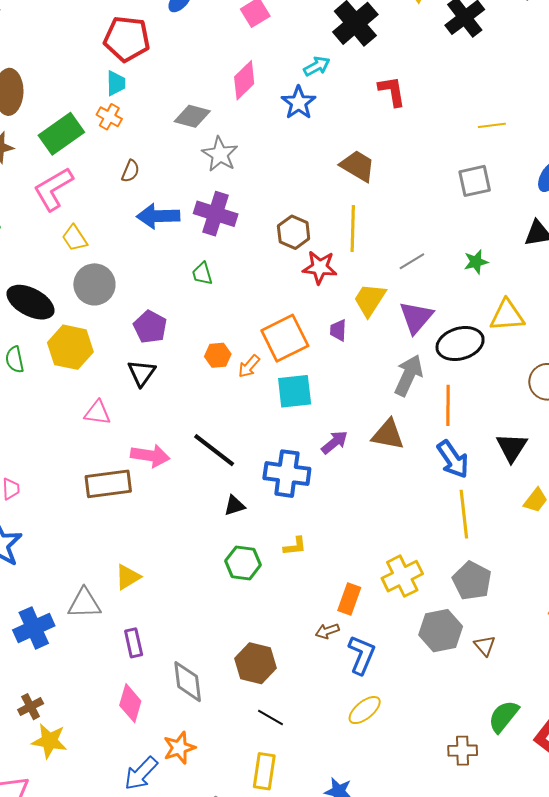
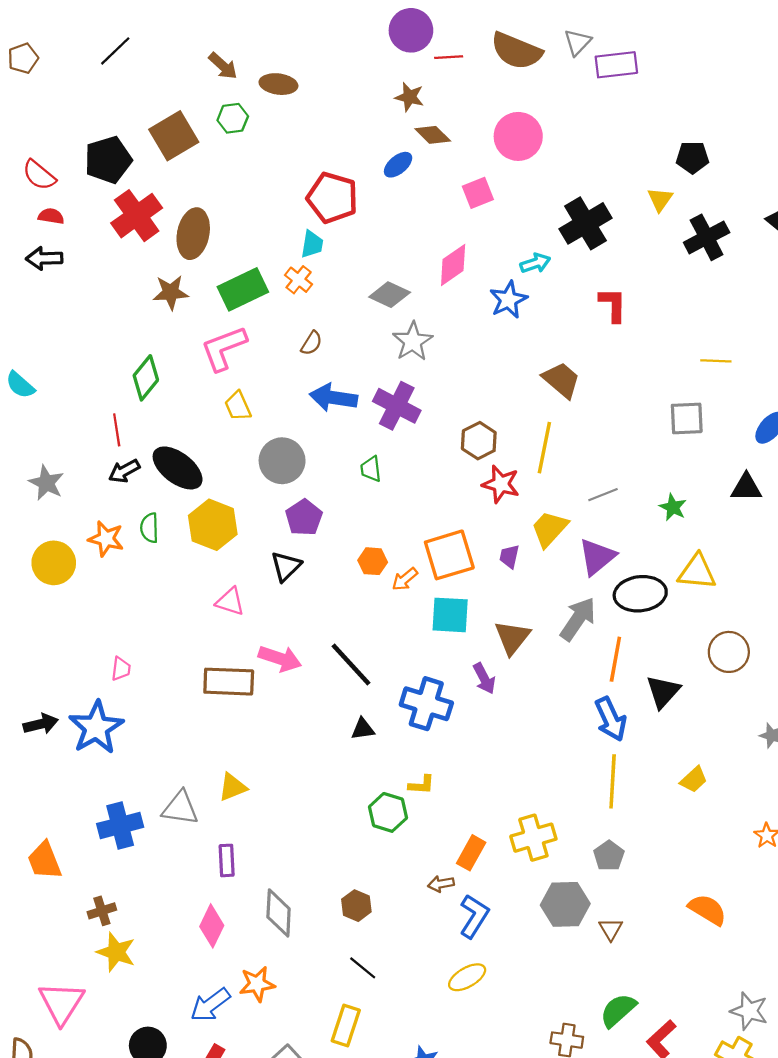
green star: (476, 262) -> (673, 507), turned 30
gray circle: (94, 284) -> (282, 461), moved
brown triangle: (388, 435) -> (512, 638), moved, turned 48
purple arrow: (334, 442) -> (484, 678), turned 92
black triangle: (512, 447) -> (663, 692), moved
green hexagon: (243, 563) -> (388, 812), moved
gray pentagon: (472, 581) -> (609, 856), size x0.7
brown hexagon: (256, 663) -> (356, 906), size x0.7

